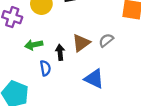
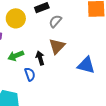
gray semicircle: (106, 40) -> (55, 21), moved
blue triangle: (94, 79) -> (86, 65), moved

